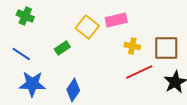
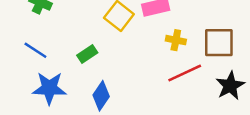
green rectangle: (62, 48) -> (87, 54), moved

